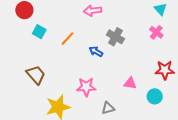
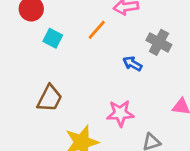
orange line: (67, 39) -> (97, 30), moved
brown trapezoid: (36, 75) -> (50, 98), turned 70

